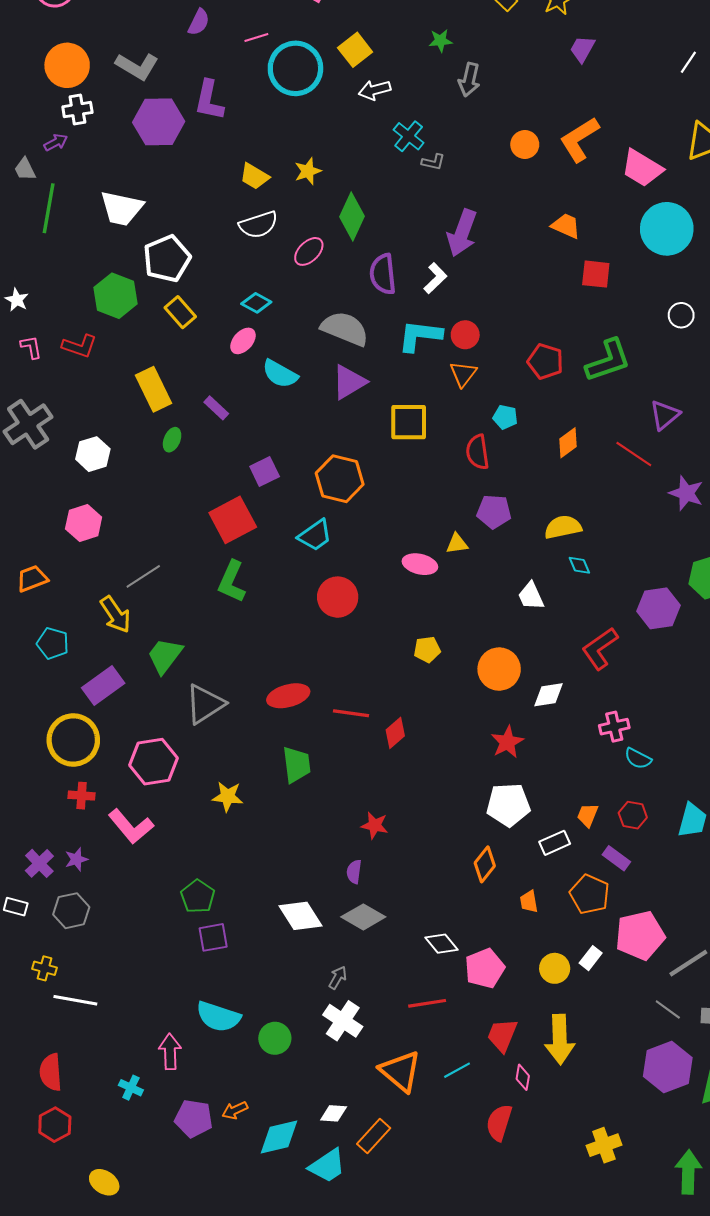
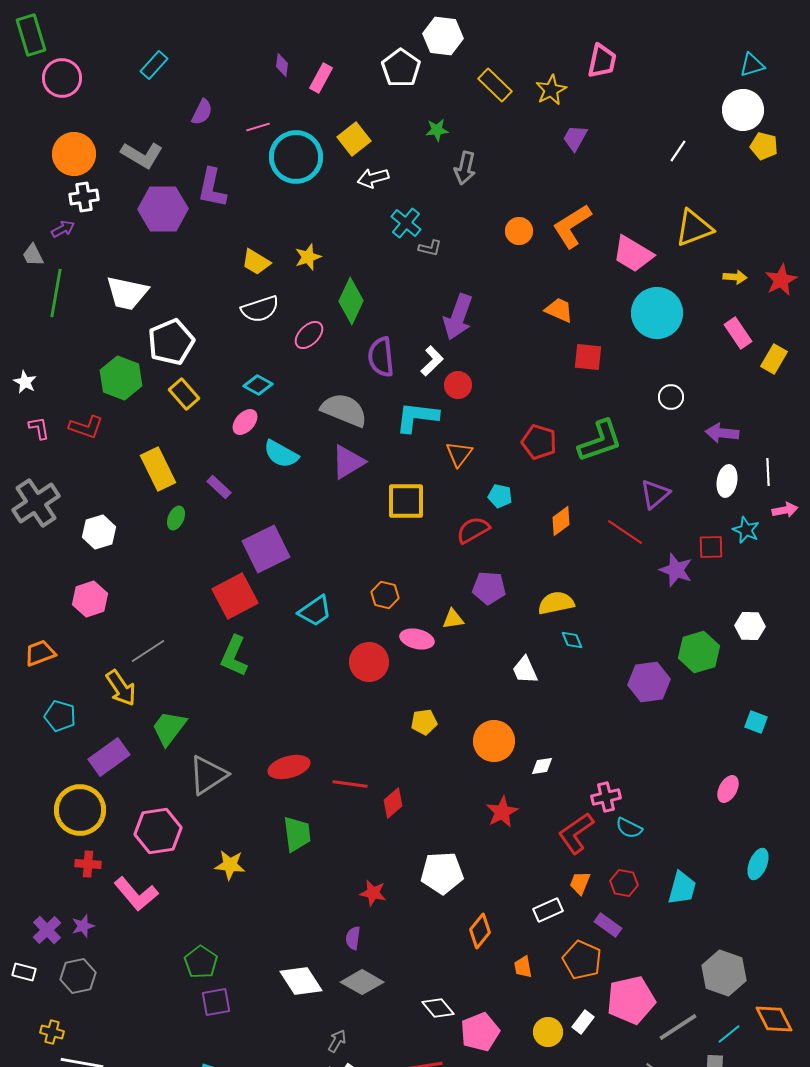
red circle: (465, 335) -> (458, 385), moved
red semicircle: (477, 452) -> (473, 530), turned 68
purple square: (265, 472) -> (266, 549), size x1.6
orange hexagon: (340, 479) -> (385, 595), moved, size x0.6
red circle: (338, 597) -> (369, 662), moved
red L-shape: (600, 648) -> (576, 833), moved
white diamond: (548, 695) -> (542, 766), size x0.7
white pentagon: (508, 805) -> (442, 873), moved

